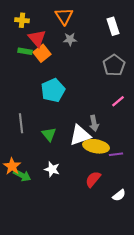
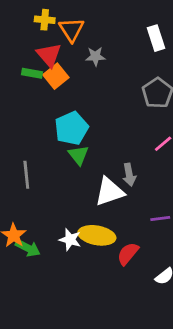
orange triangle: (64, 16) -> (71, 30), moved
yellow cross: (22, 20) -> (45, 20), moved
green triangle: (49, 134) -> (79, 155), moved
yellow ellipse: (96, 146) -> (97, 235), moved

